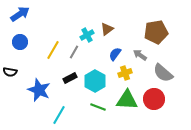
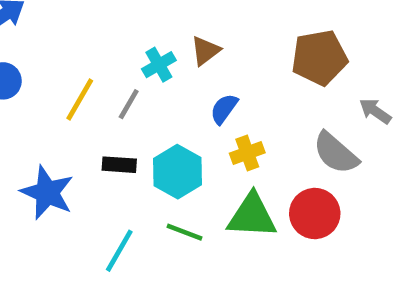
gray arrow: (140, 55) -> (375, 111), moved
black rectangle: (70, 78) -> (119, 165), turned 32
cyan line: (59, 115) -> (119, 251), moved

